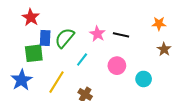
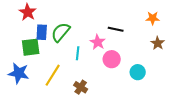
pink star: (97, 34) -> (98, 42), moved
cyan line: (82, 59) -> (78, 53), turned -32
blue star: (22, 80) -> (19, 73), turned -30

